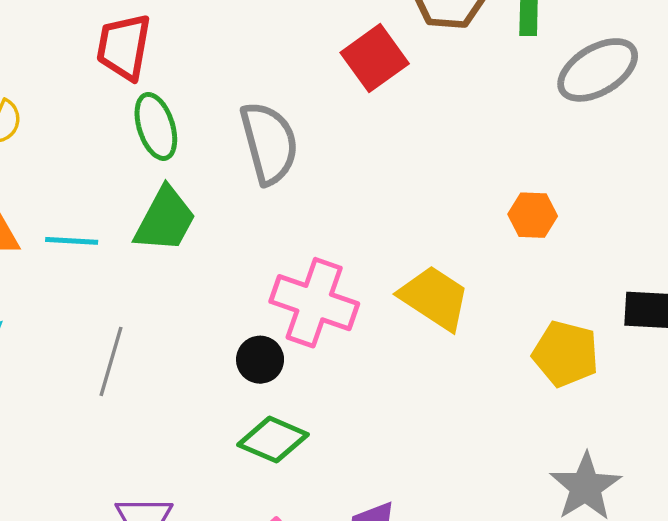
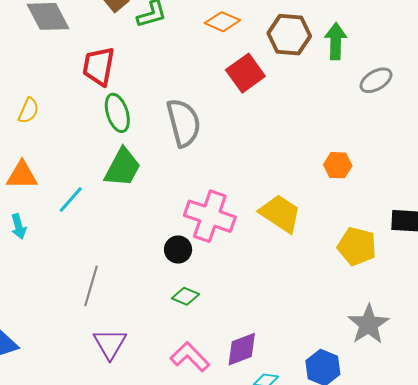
gray ellipse: (598, 70) -> (376, 80), size x0.7
cyan line: (72, 241) -> (71, 200), moved, turned -52
gray line: (111, 361) -> (91, 286), moved
green diamond: (273, 440) -> (186, 296), size x0.7

